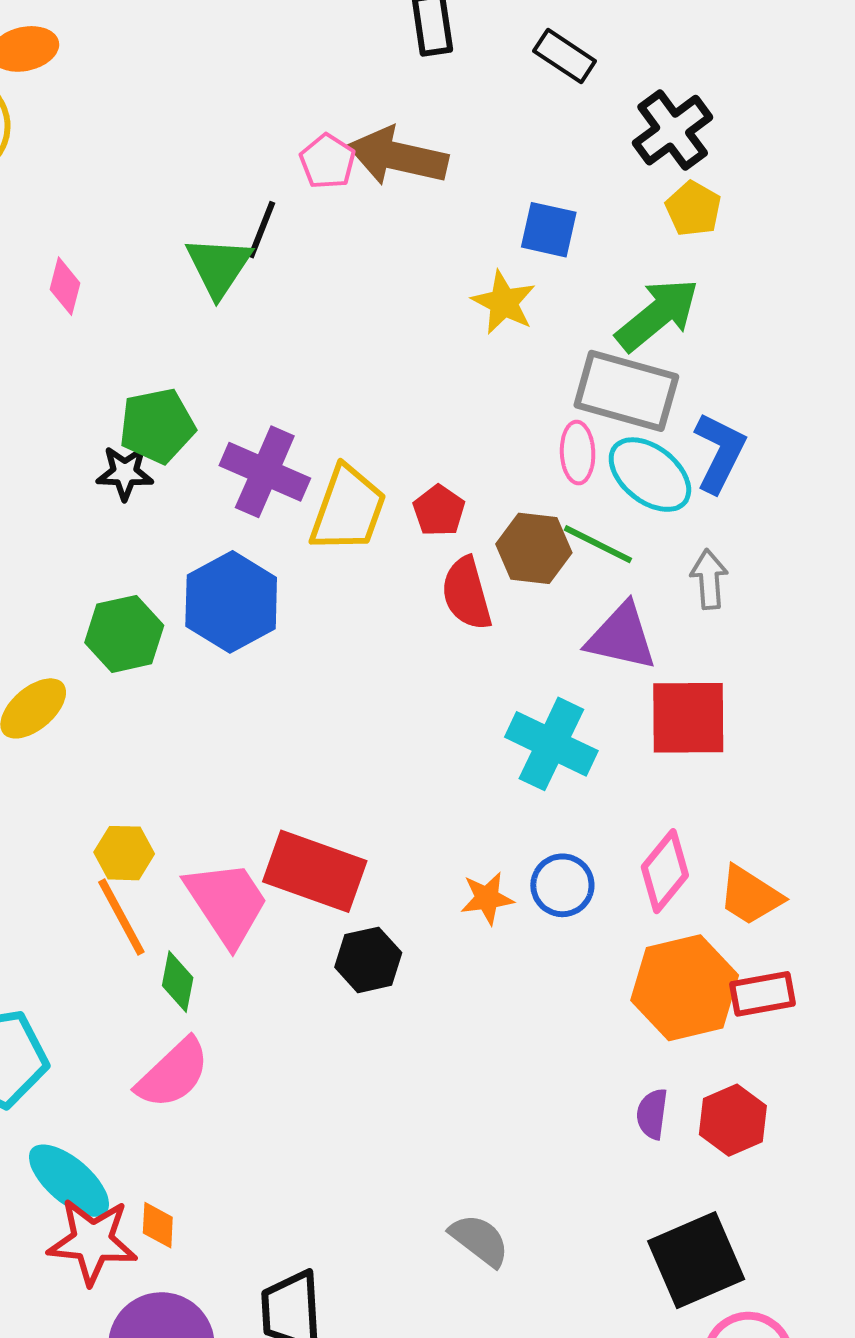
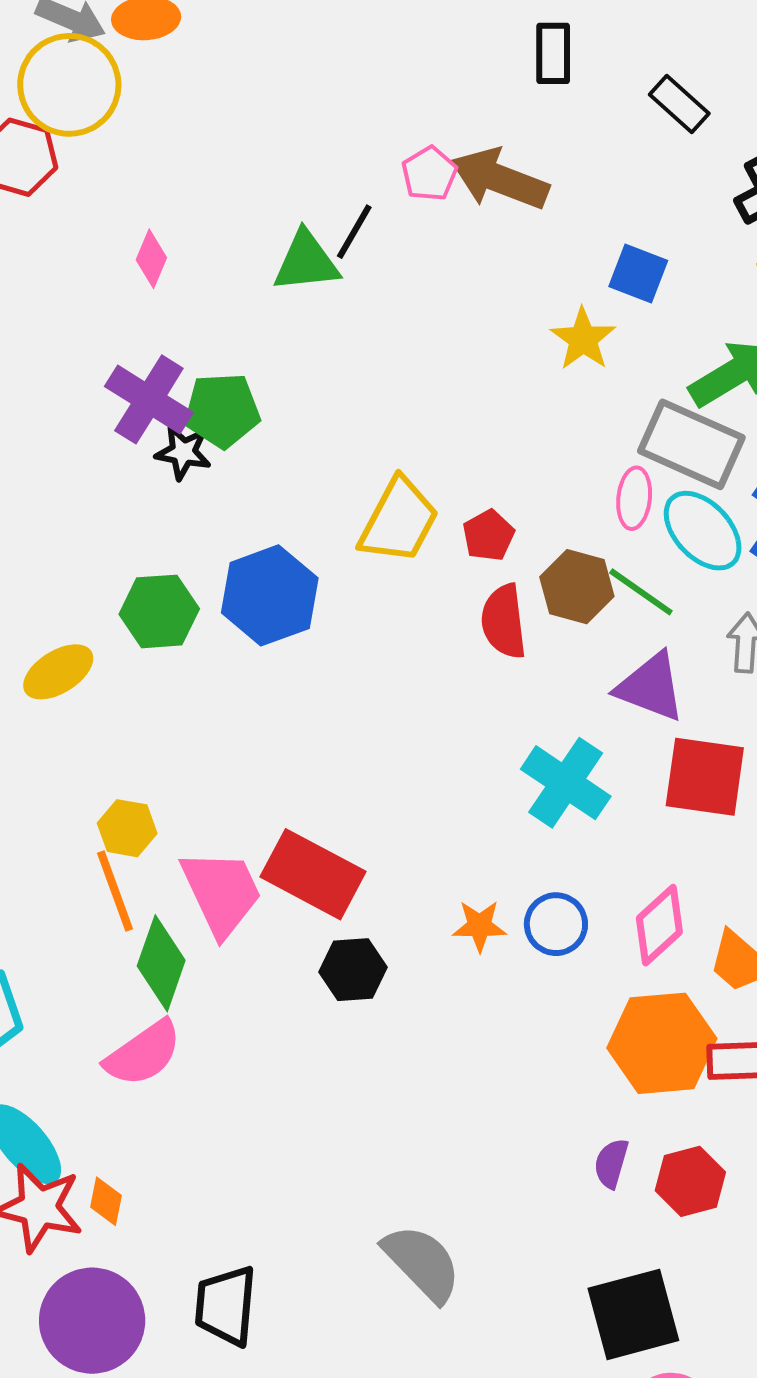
green triangle: (219, 266) -> (306, 262), turned 42
purple cross: (265, 472) -> (149, 399), moved
green diamond: (178, 982) -> (161, 963), size x1.5
gray semicircle: (480, 1240) -> (422, 1263), size x1.4

